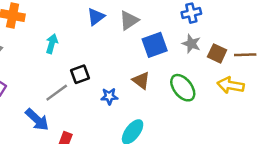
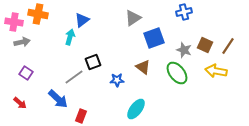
blue triangle: (96, 17) -> (82, 20), moved
gray star: (191, 44) -> (184, 50), moved
brown line: (245, 55) -> (228, 46), turned -54

